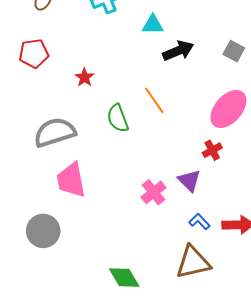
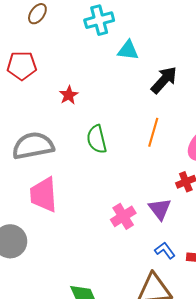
cyan triangle: (153, 25) -> (128, 50), moved
black arrow: (178, 51) -> (164, 80), turned -32
orange line: (154, 100) -> (153, 132), moved, turned 44

